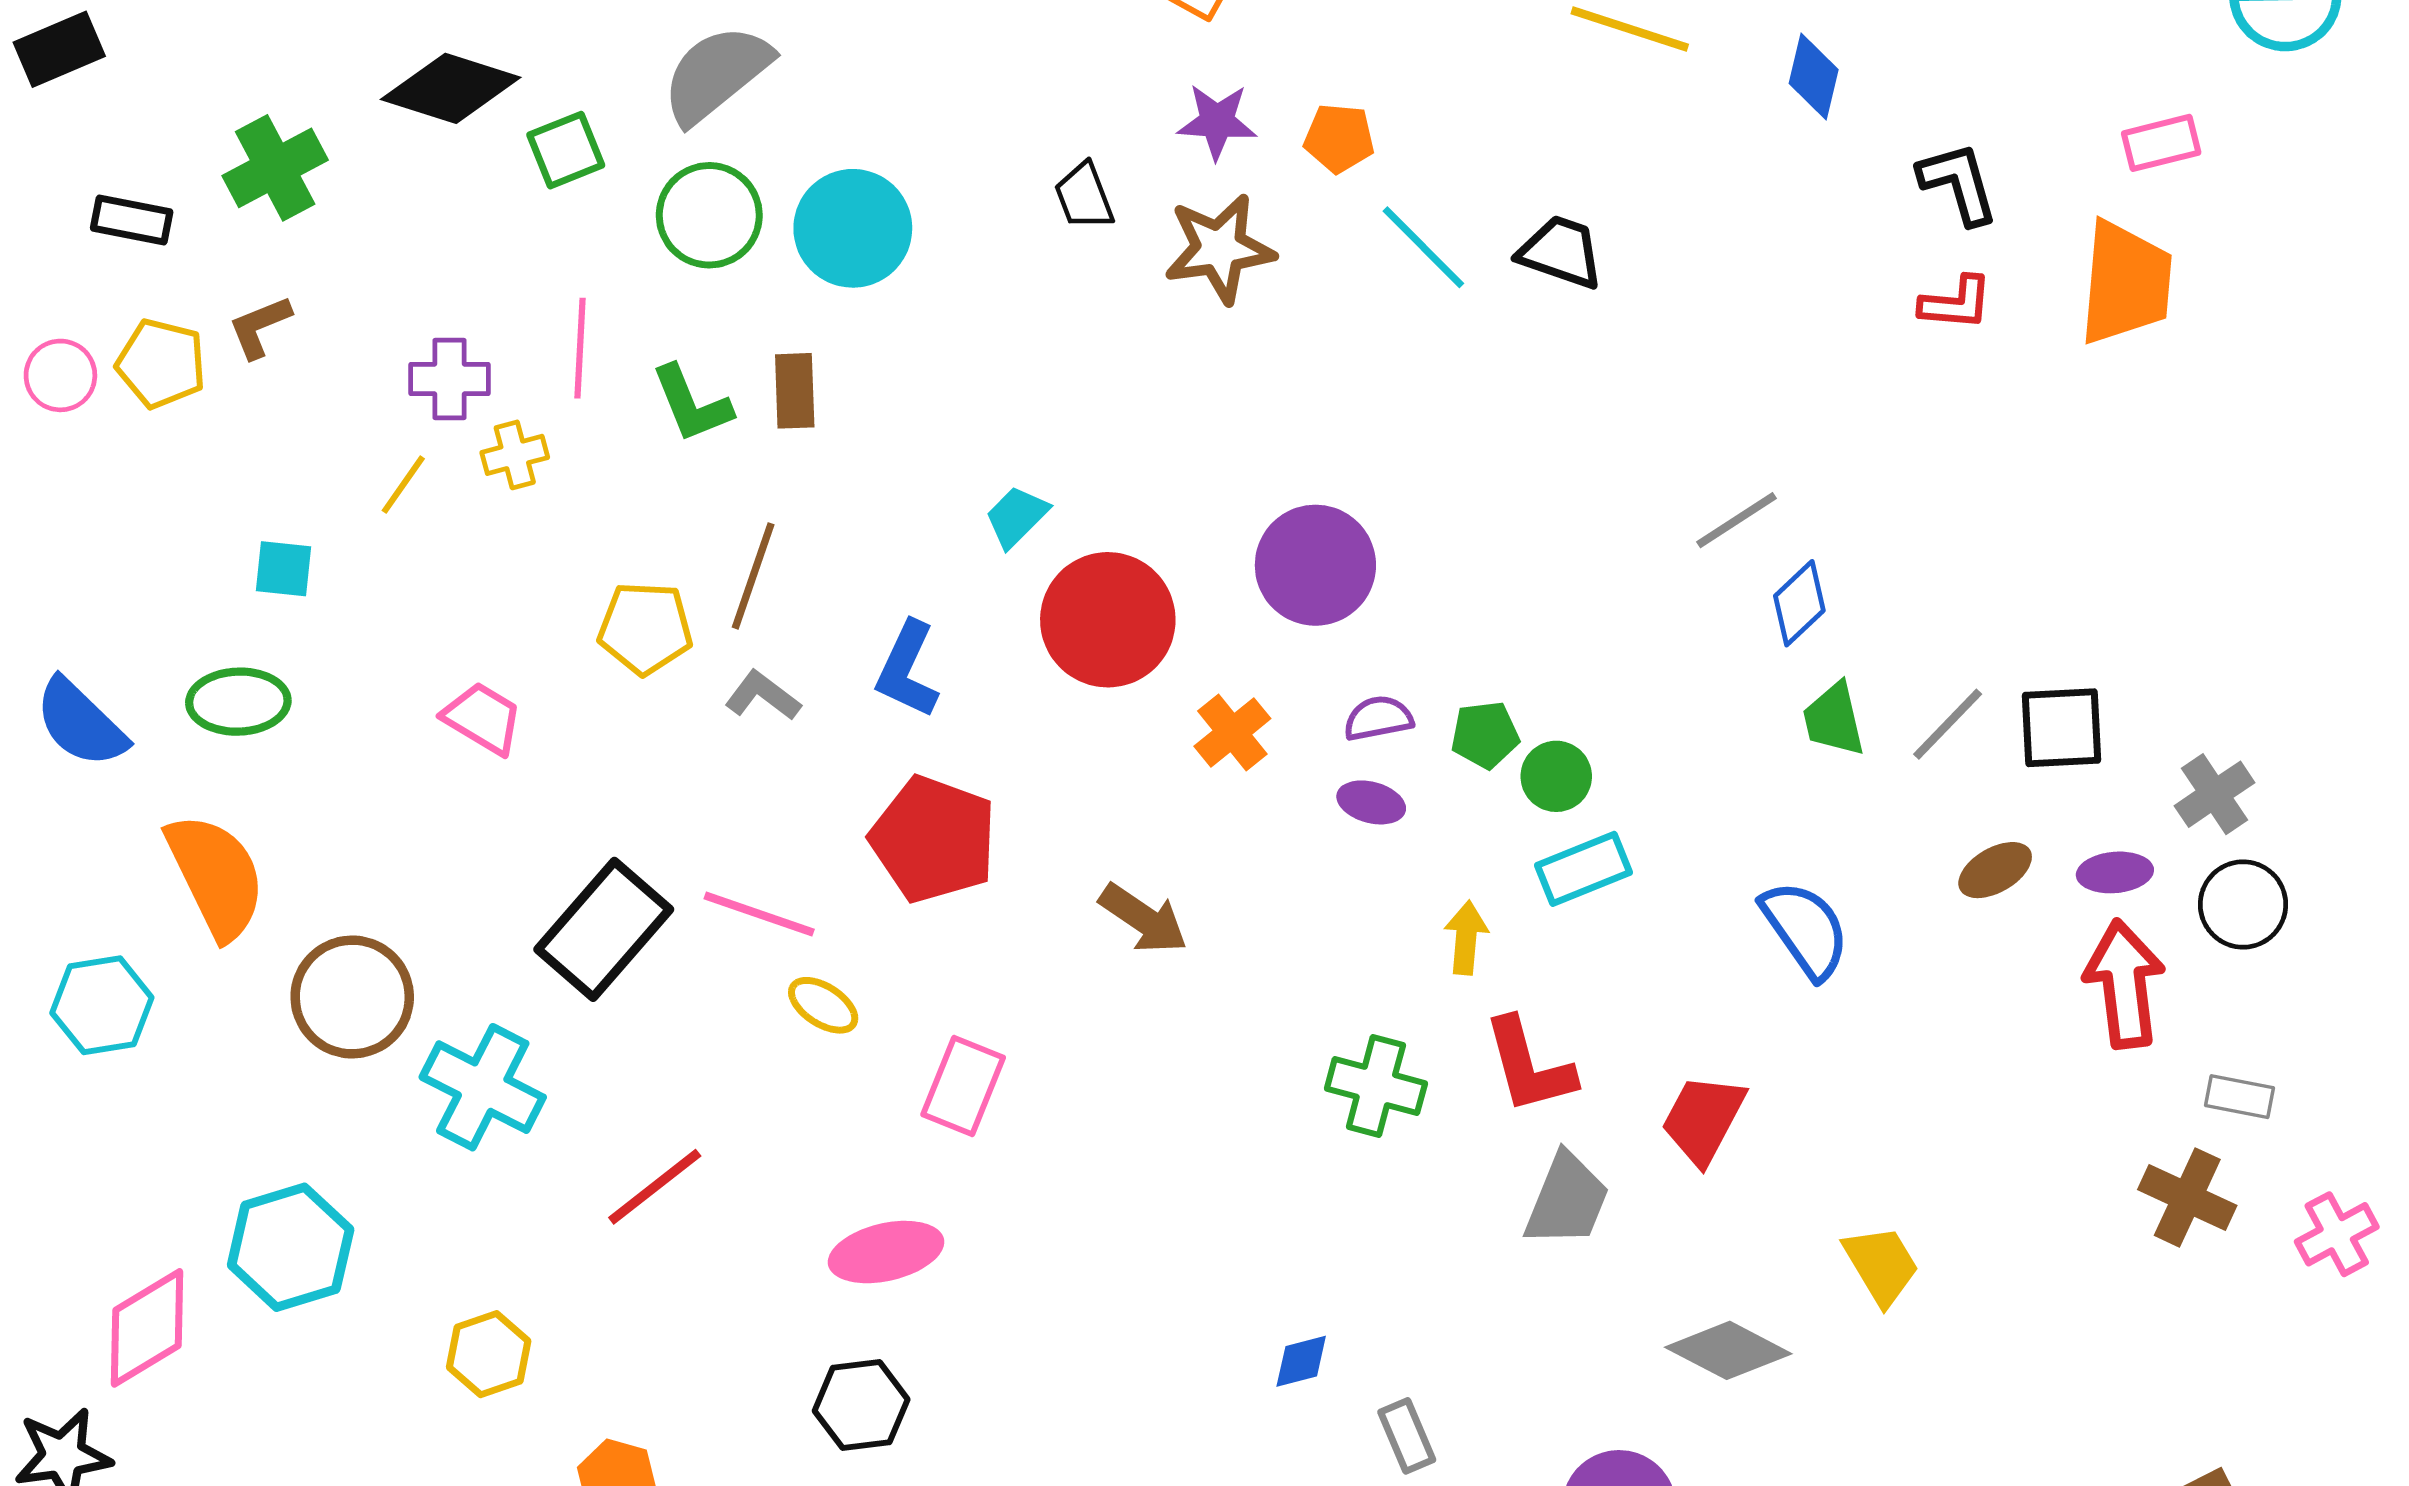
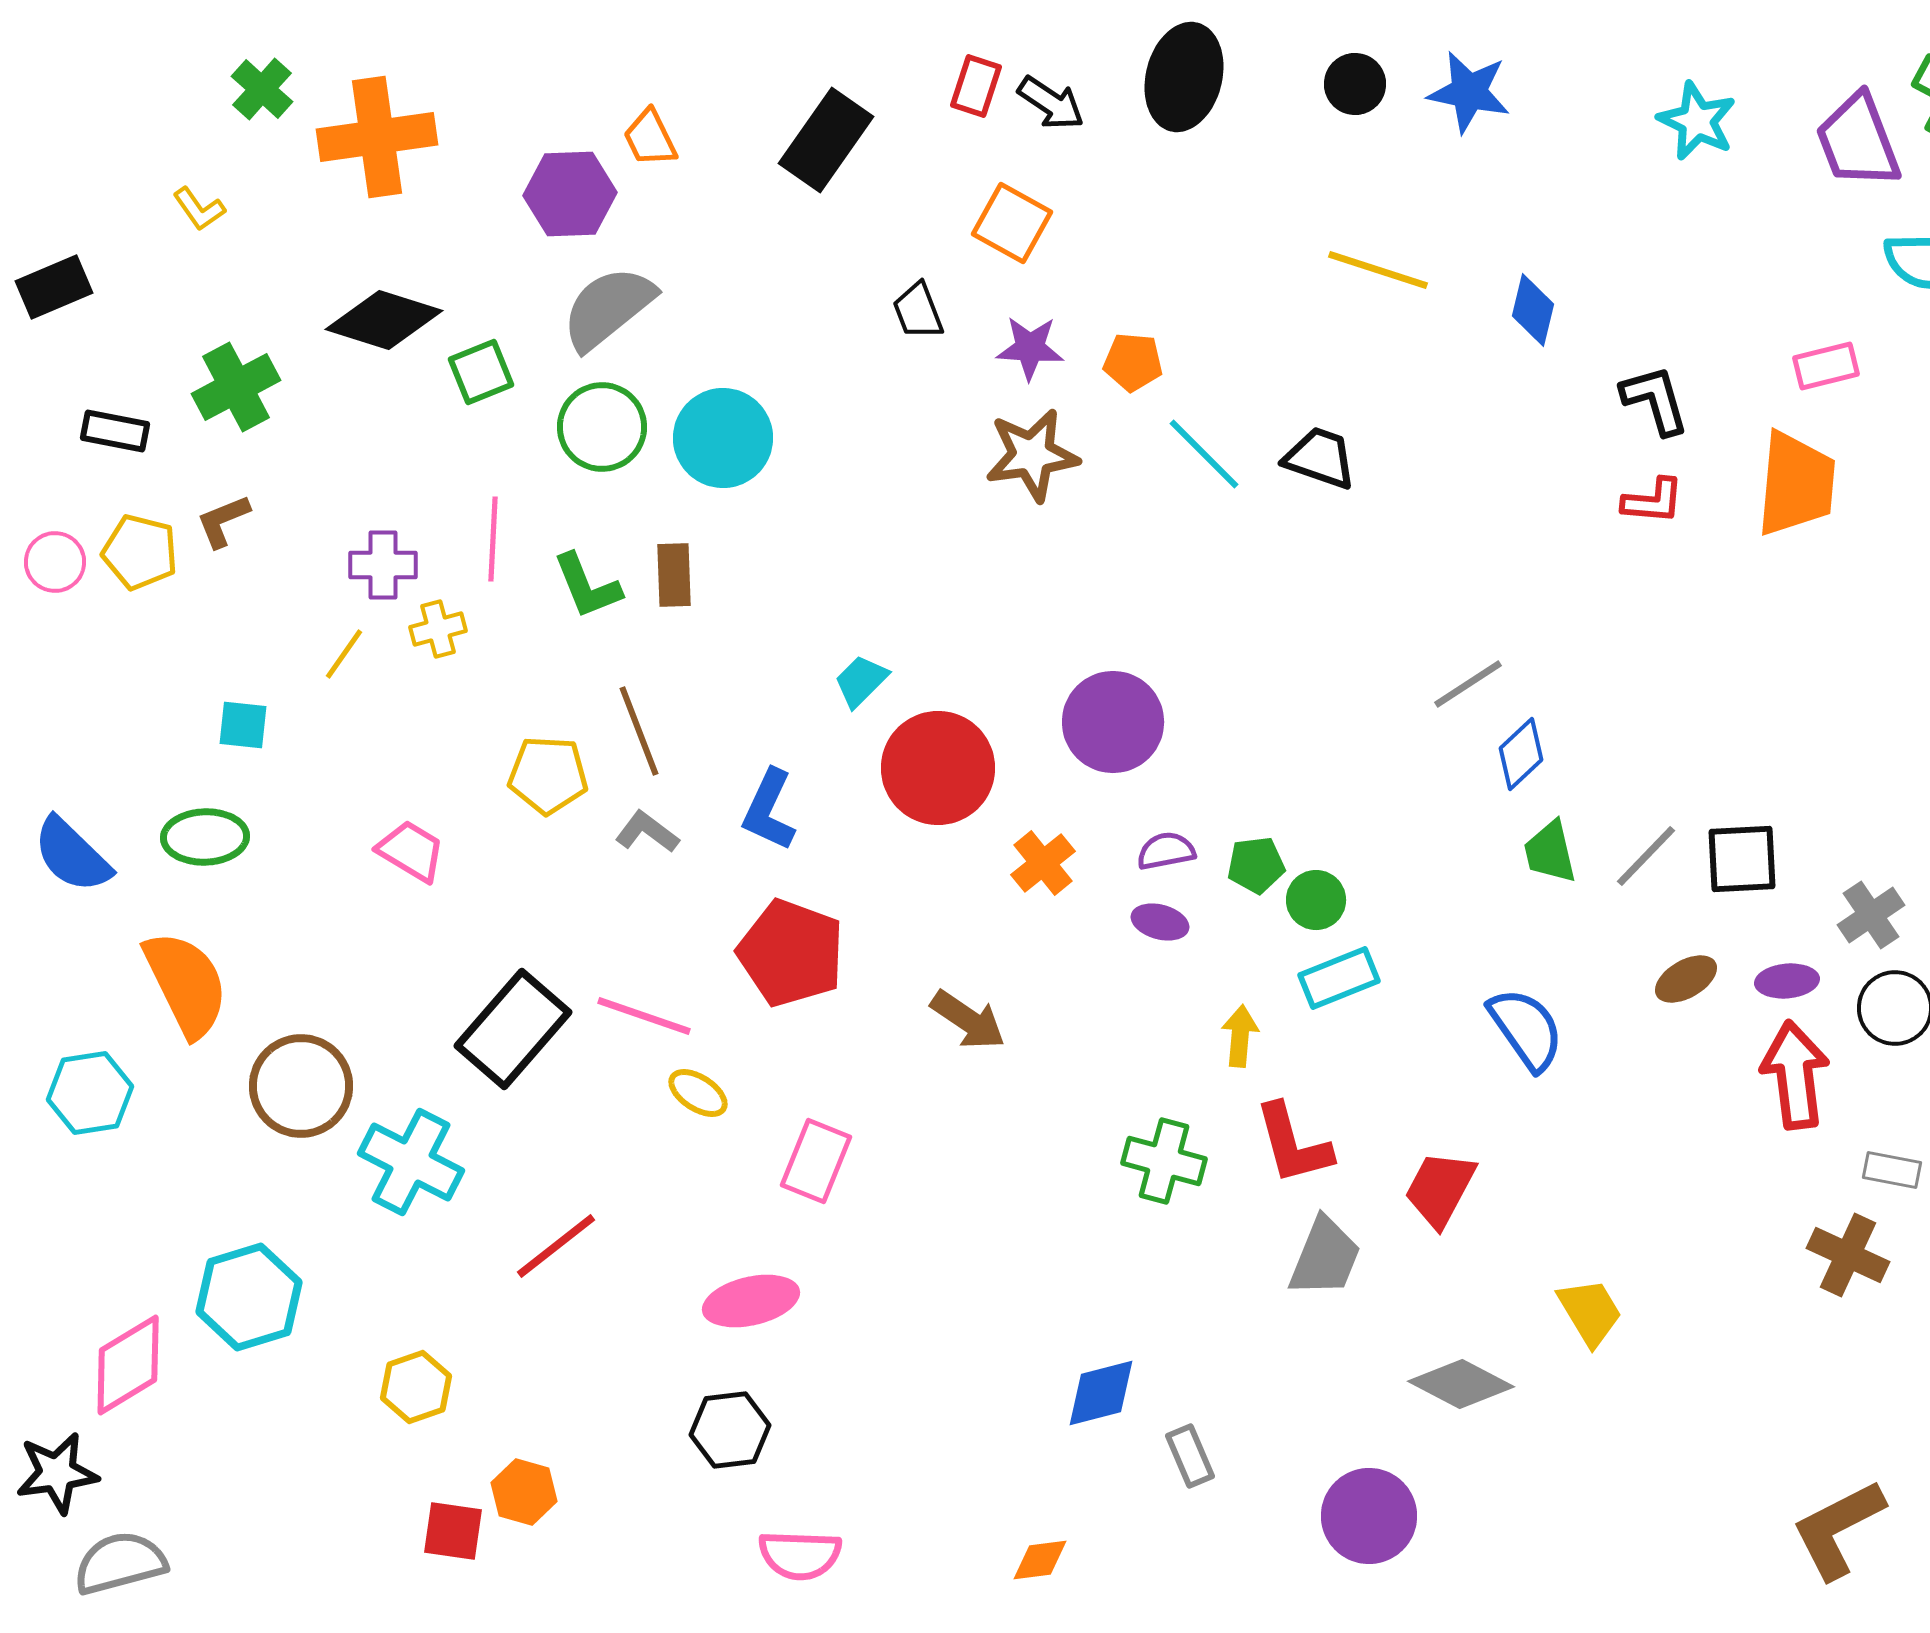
black trapezoid: (1084, 196) -> (918, 311), moved
brown line: (753, 576) -> (639, 731), turned -40
blue diamond: (1301, 1361) -> (1101, 1393), size x1.5

